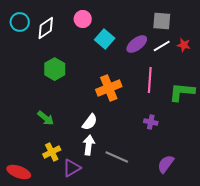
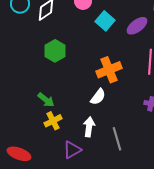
white semicircle: (90, 122) -> (98, 97), moved
yellow cross: (52, 152) -> (53, 121), moved
gray line: (117, 157) -> (117, 139), turned 50

